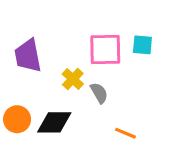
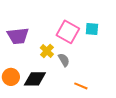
pink square: (105, 50) -> (68, 32), turned 30
purple trapezoid: (28, 56) -> (18, 36), turned -85

